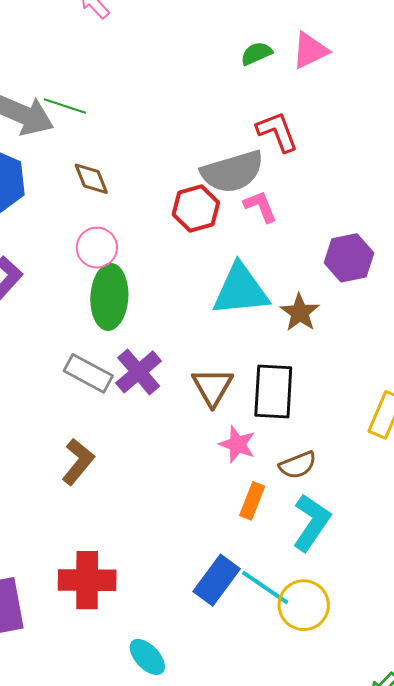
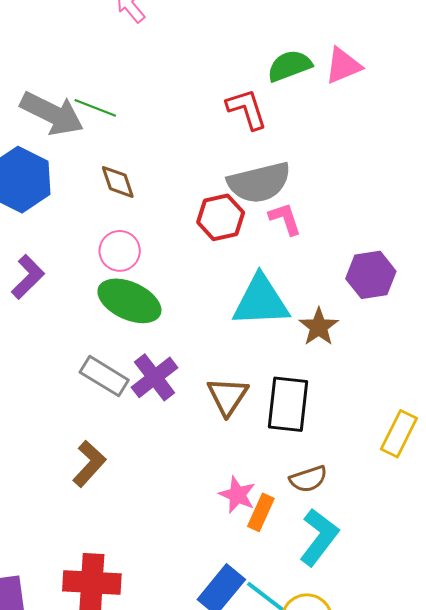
green semicircle: (256, 53) -> (289, 66), size x1.4
red L-shape: (277, 132) -> (247, 109), moved
green ellipse: (109, 297) -> (129, 301), turned -72
pink star: (237, 444) -> (237, 495), moved

